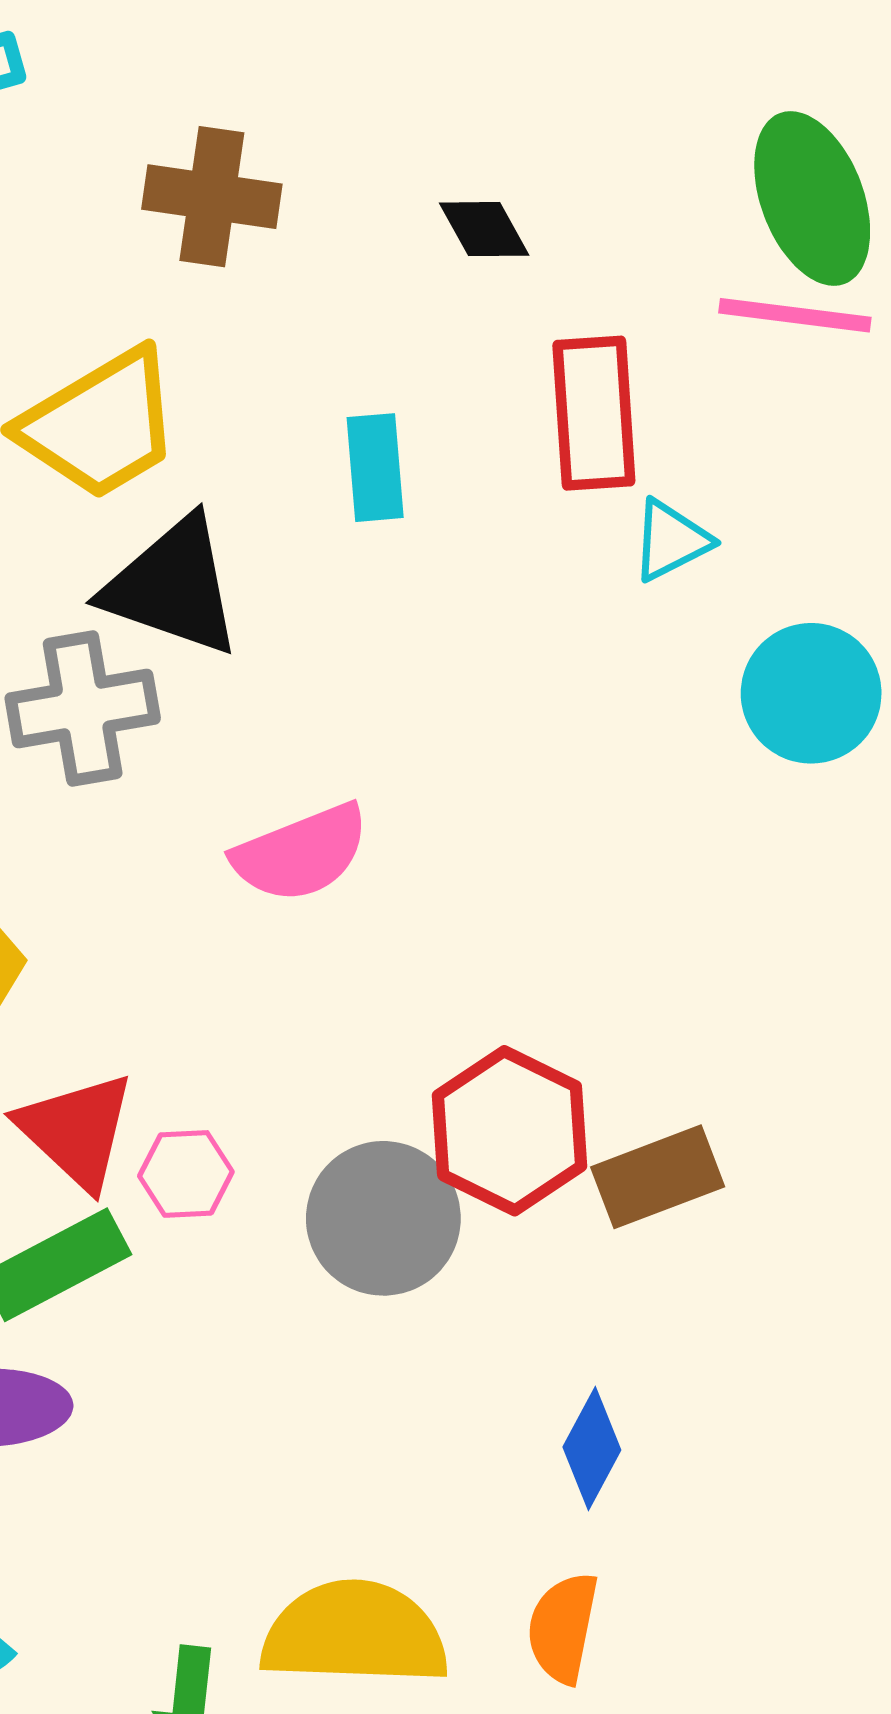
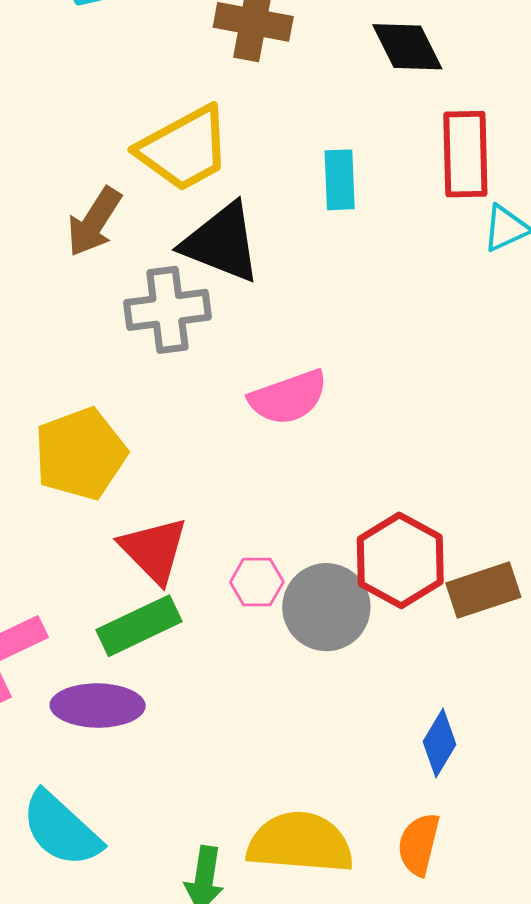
black diamond: (484, 229) -> (407, 47), size x1.4
pink hexagon: (186, 1174) -> (257, 582), moved

